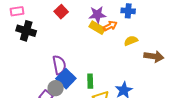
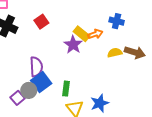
red square: (61, 12) -> (41, 22), moved
purple star: (97, 15) -> (73, 45), moved, turned 30
brown arrow: (154, 56) -> (135, 52), moved

